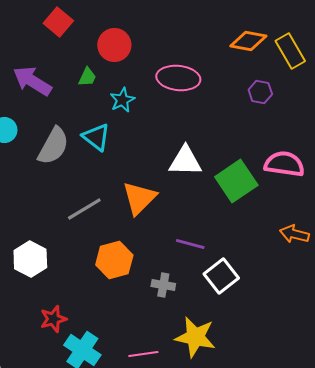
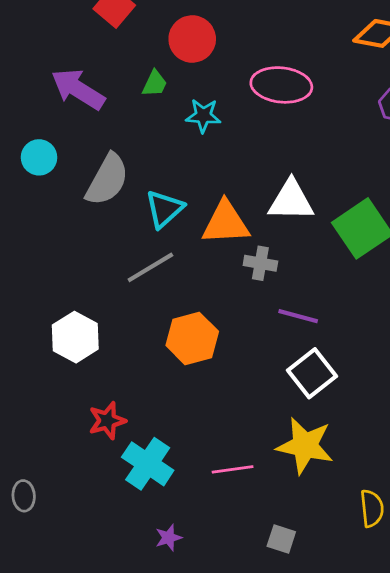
cyan star: (122, 100) -> (203, 116), turned 30
cyan triangle: (96, 137) -> (164, 209), moved, turned 40
orange triangle: (139, 198) -> (226, 223), moved, turned 42
white square: (221, 276) -> (312, 373), moved
gray cross: (163, 285) -> (260, 263), moved

